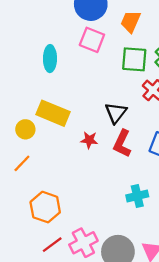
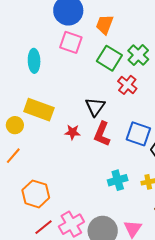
green square: (134, 59) -> (109, 58), turned 30

